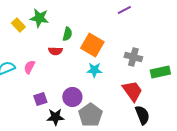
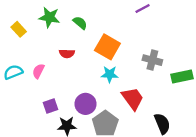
yellow rectangle: (18, 25) -> (19, 29), moved
green semicircle: (67, 34) -> (80, 23), moved, turned -64
red trapezoid: (132, 91) -> (133, 98), moved

